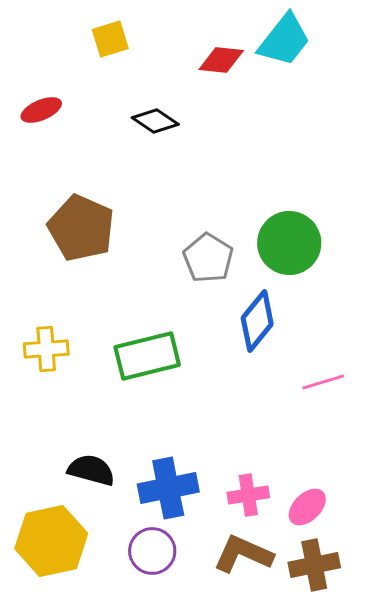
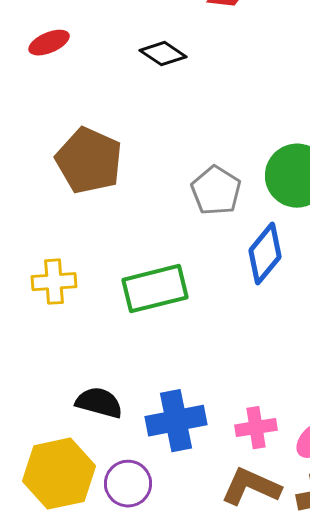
purple circle: (152, 551) -> (128, 484), moved

